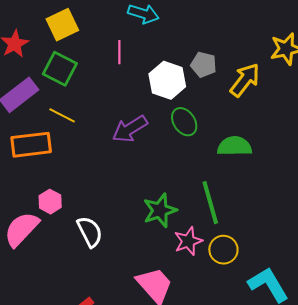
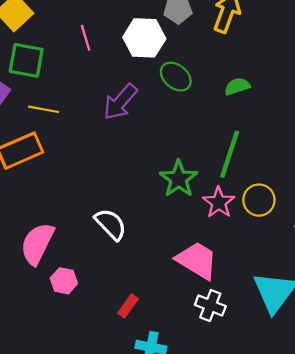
pink line: (119, 52) -> (86, 38), moved
green semicircle: (235, 146) -> (237, 86), size x0.7
pink hexagon: (50, 202) -> (64, 281), moved
green line: (210, 203) -> (230, 154), turned 51

